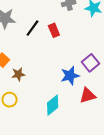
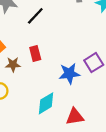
red rectangle: (54, 30) -> (35, 53), moved
red triangle: (88, 96) -> (75, 117), moved

